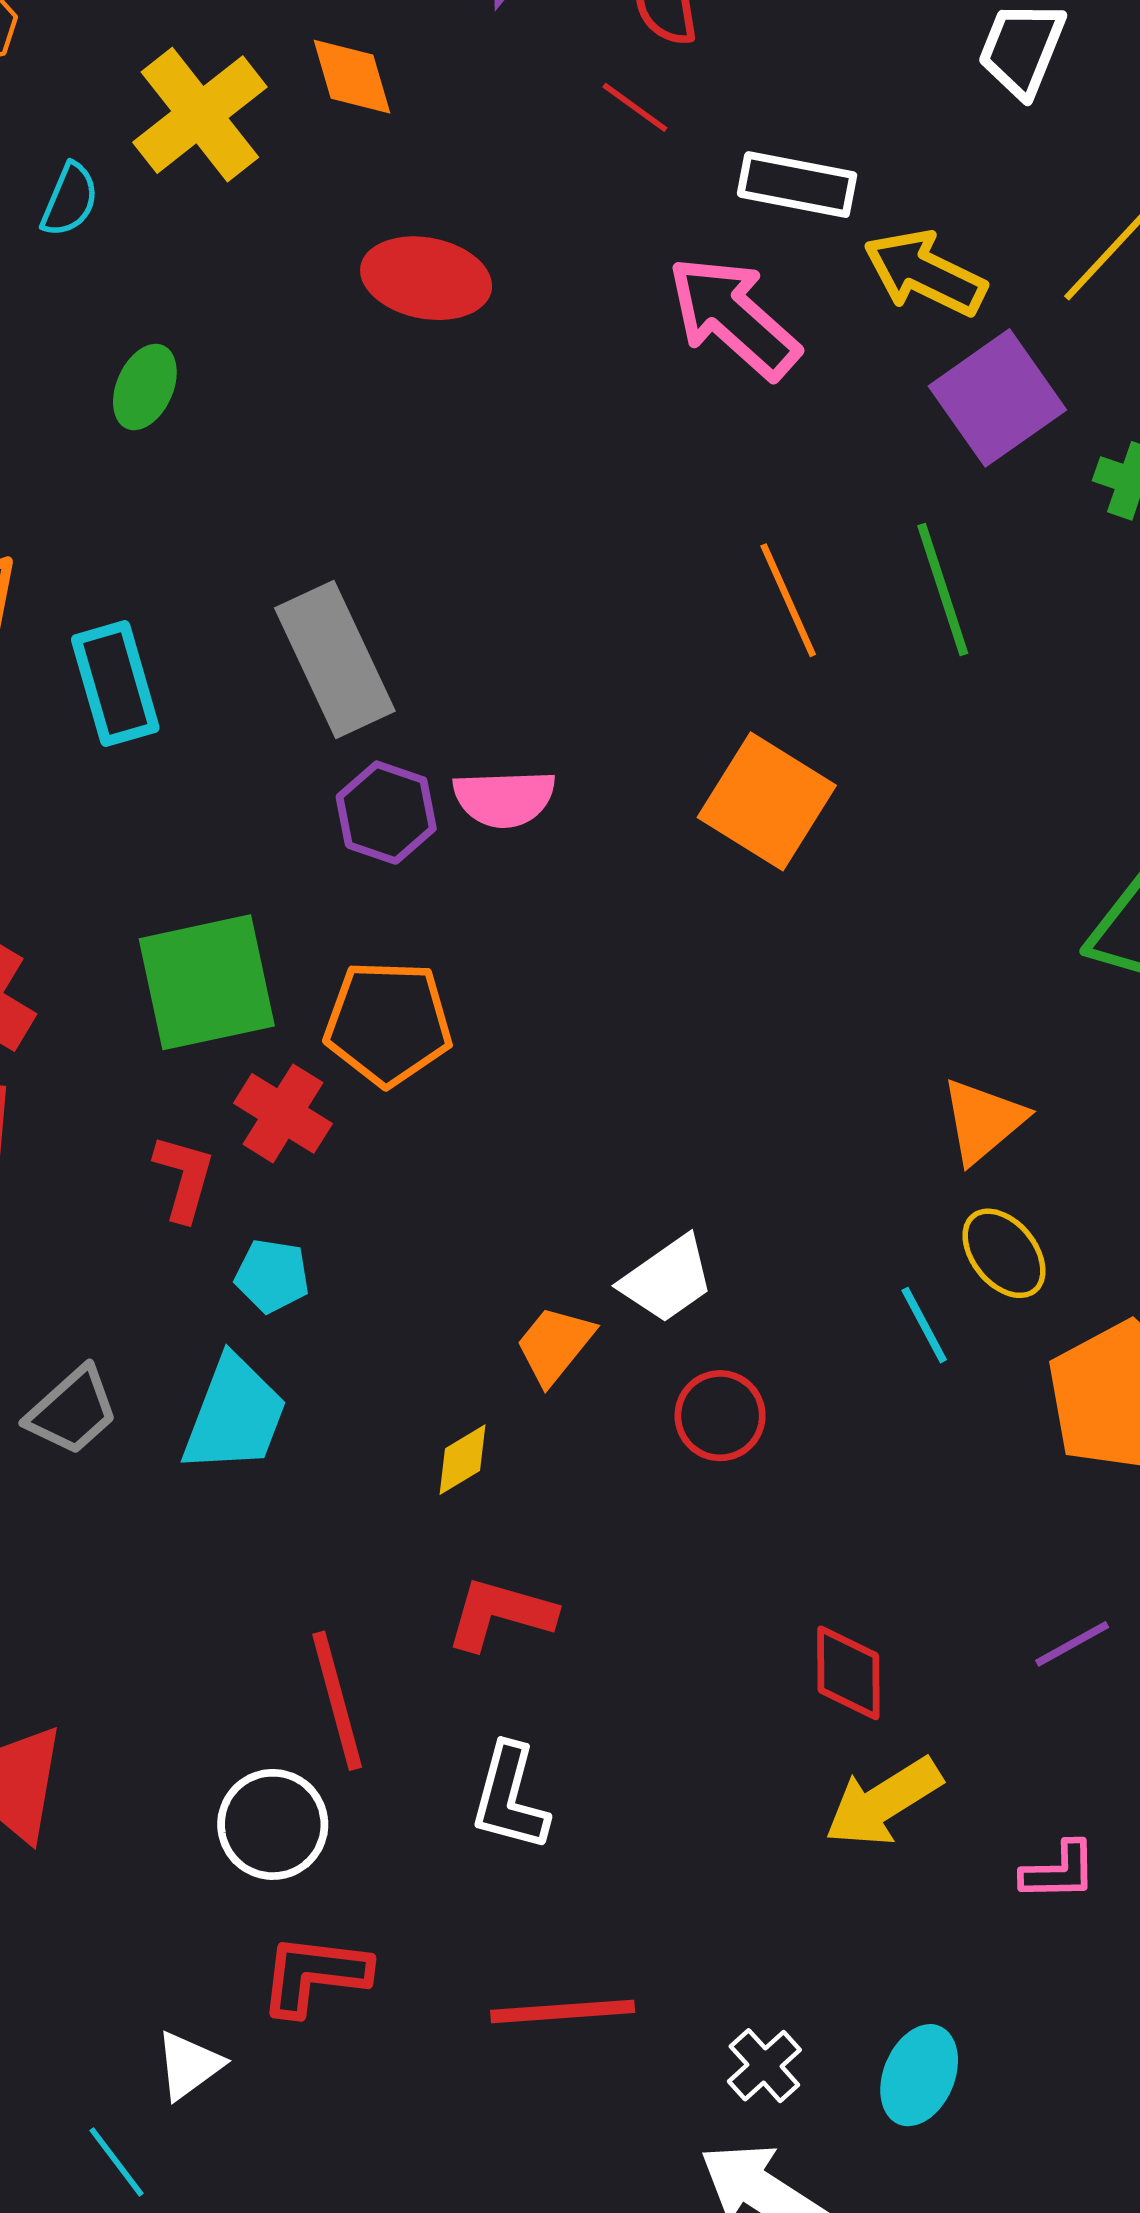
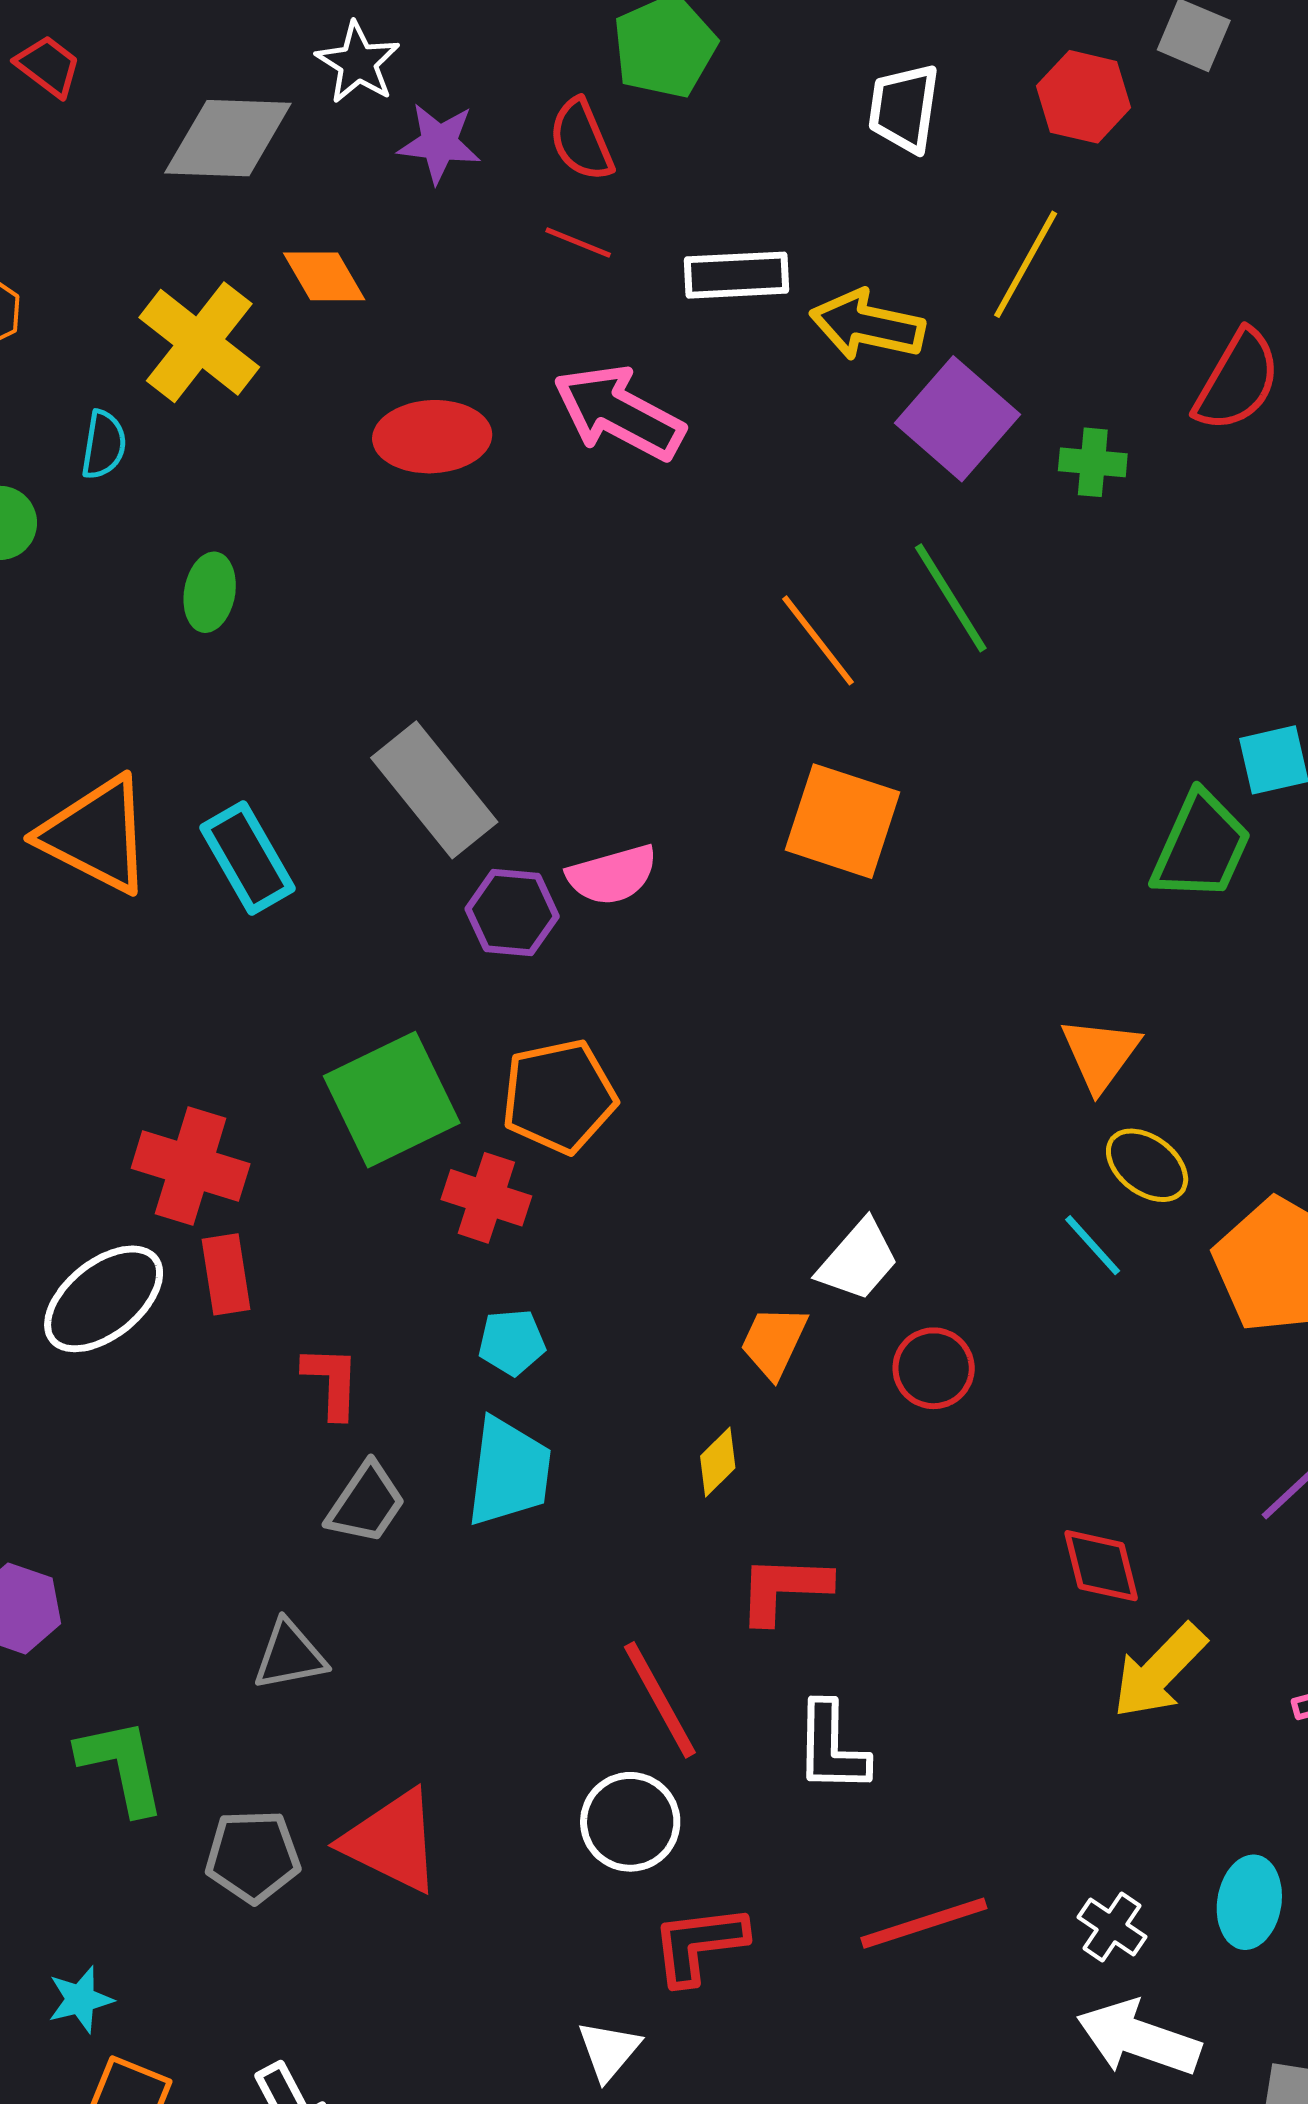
pink arrow: (734, 317) -> (619, 413), moved
red L-shape: (184, 1178) -> (332, 1382), moved

